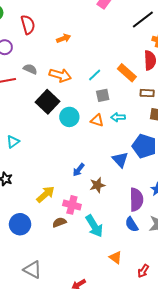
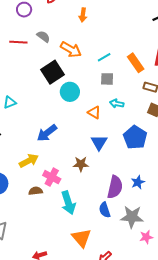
orange arrow: (64, 38) -> (83, 15), turned 104
orange triangle: (97, 120) -> (94, 112), moved
blue triangle: (120, 160) -> (99, 142), moved
blue arrow: (79, 170) -> (47, 133), moved, size x1.5
orange triangle: (116, 257) -> (81, 238), size x1.5

